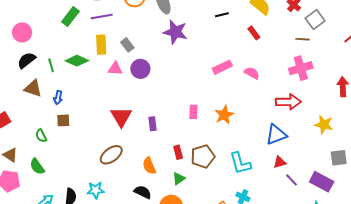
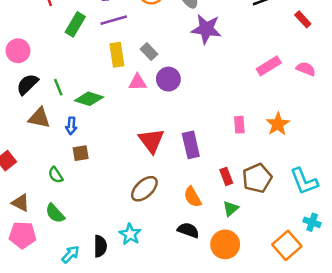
green diamond: (77, 61) -> (89, 99), moved
purple rectangle: (153, 124) -> (191, 145), size x1.5
cyan star: (96, 190) -> (130, 234), turned -30

